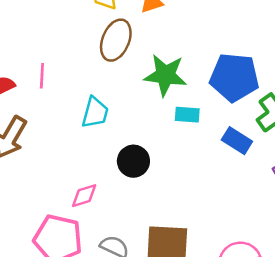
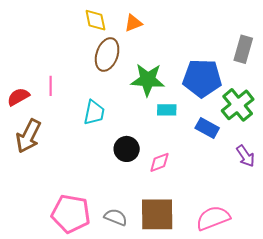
pink diamond: (84, 196) -> (159, 162), moved

